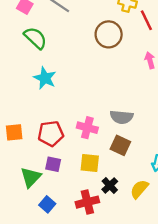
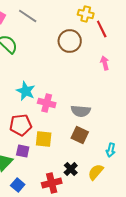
cyan star: (45, 78) -> (26, 91), moved
pink cross: (87, 128) -> (47, 103), moved
yellow square: (90, 163) -> (44, 139), moved

